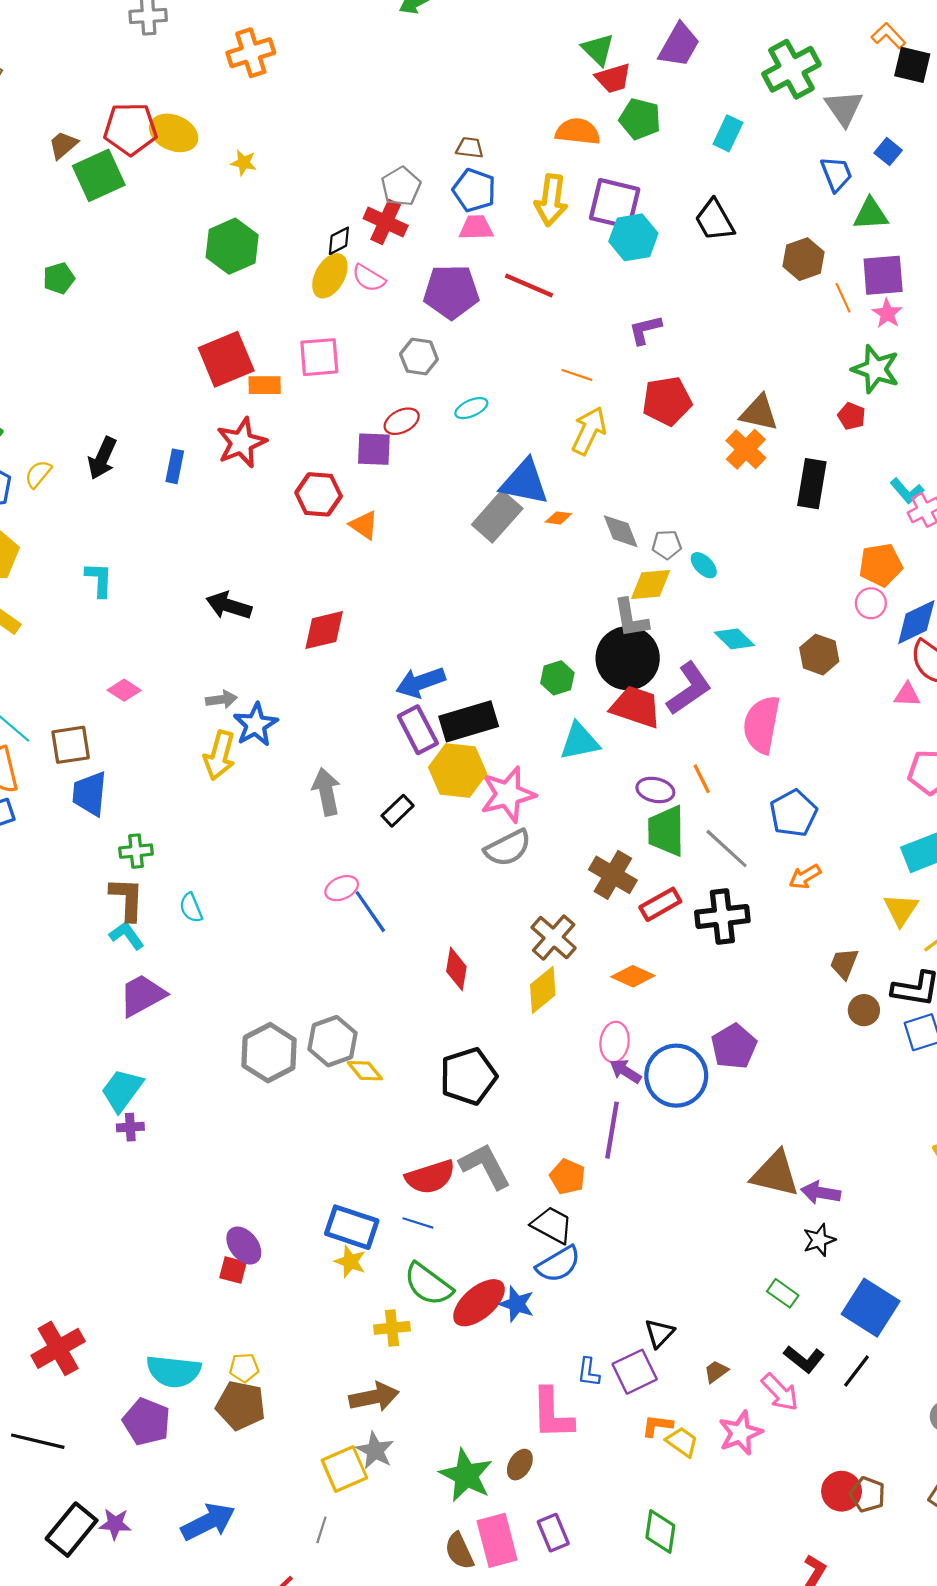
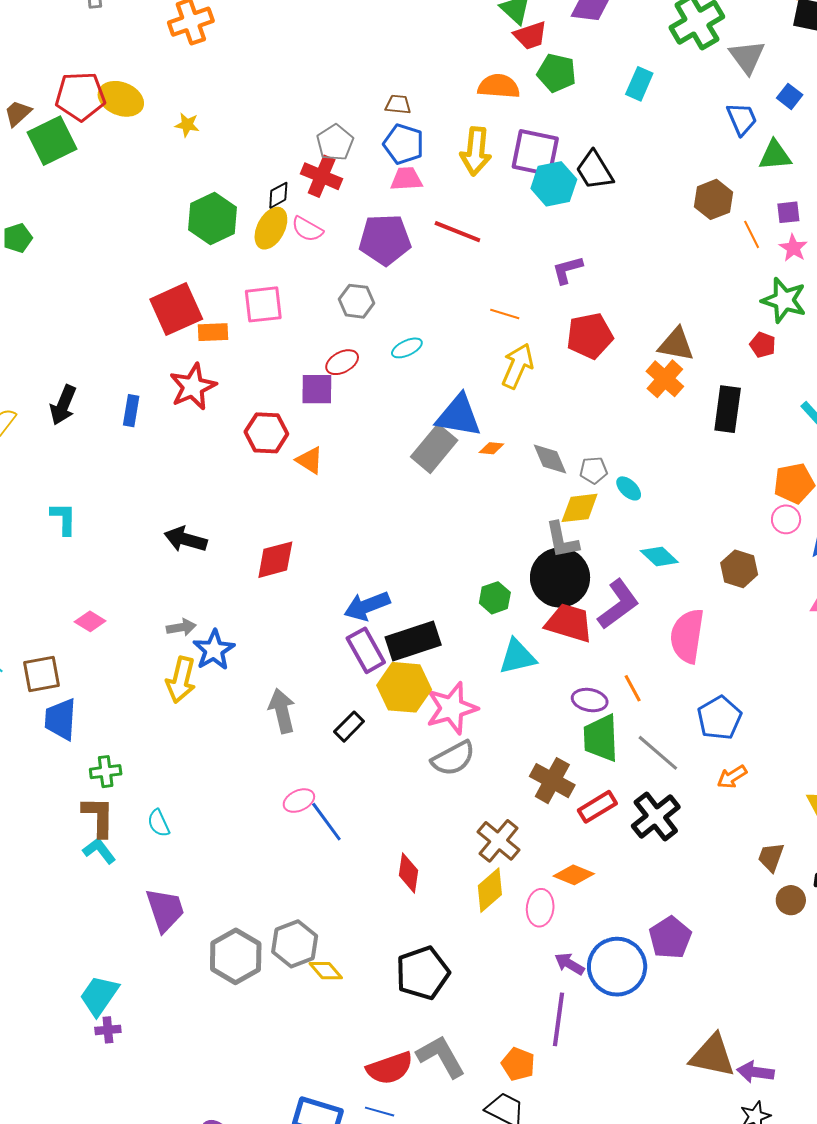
black trapezoid: (715, 220) -> (595, 170), moved
green hexagon: (232, 246) -> (213, 218), moved
purple square: (883, 275) -> (788, 212), size x0.6
black cross: (722, 916) -> (656, 816), turned -30
purple trapezoid: (142, 995) -> (165, 910), moved, turned 102
pink ellipse: (615, 1042) -> (540, 908), moved

